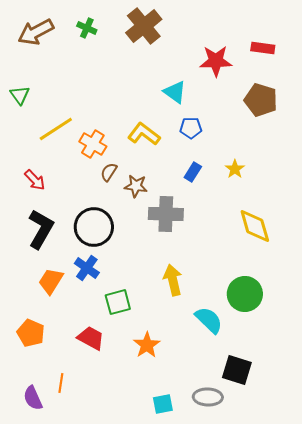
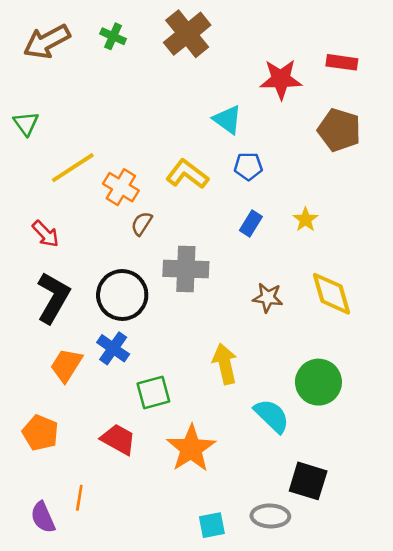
brown star: (136, 186) -> (268, 298), moved
gray cross: (166, 214) -> (186, 269), moved
orange star: (147, 345) -> (191, 448), size x1.4

